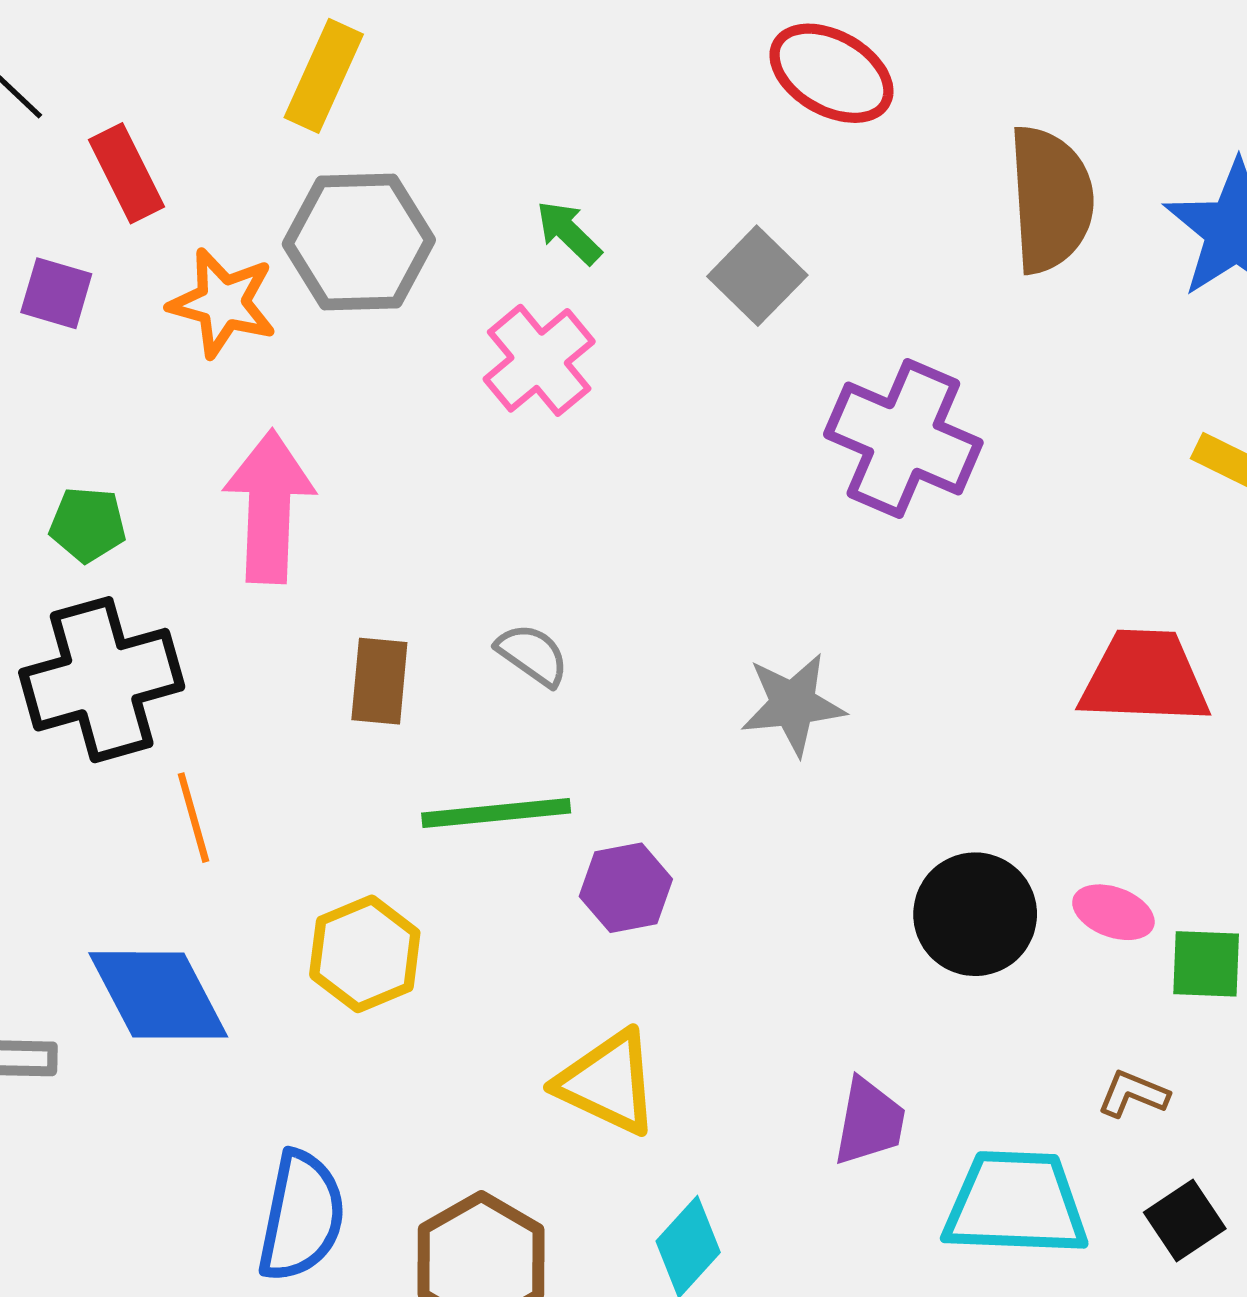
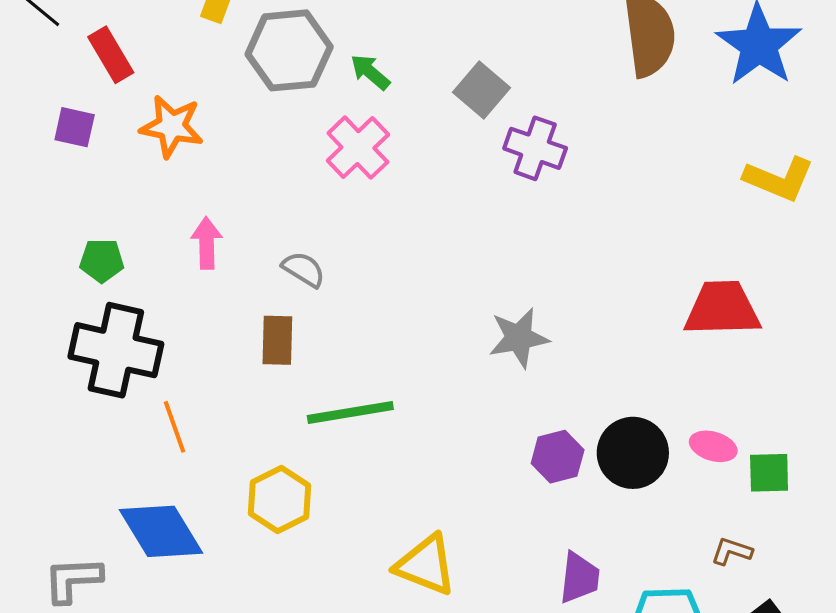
gray hexagon: (359, 242) -> (289, 50), moved
purple cross: (903, 439) -> (535, 148), moved, size x0.7
pink arrow: (269, 507) -> (207, 243), size x0.6
gray semicircle: (533, 655) -> (304, 269), moved
black cross: (102, 680) -> (116, 350), turned 32
purple hexagon: (626, 888) -> (558, 457), moved

